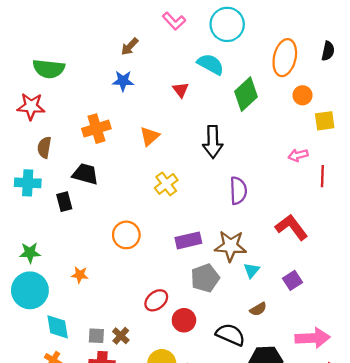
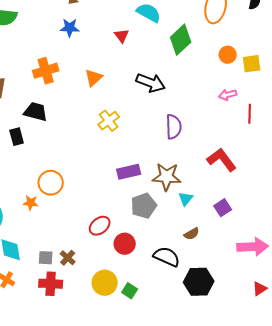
orange circle: (303, 95) -> (228, 55), moved
black arrow: (213, 142) -> (151, 83), turned -68
orange circle: (126, 235) -> (51, 183), moved
pink arrow: (312, 338) -> (253, 247), moved

